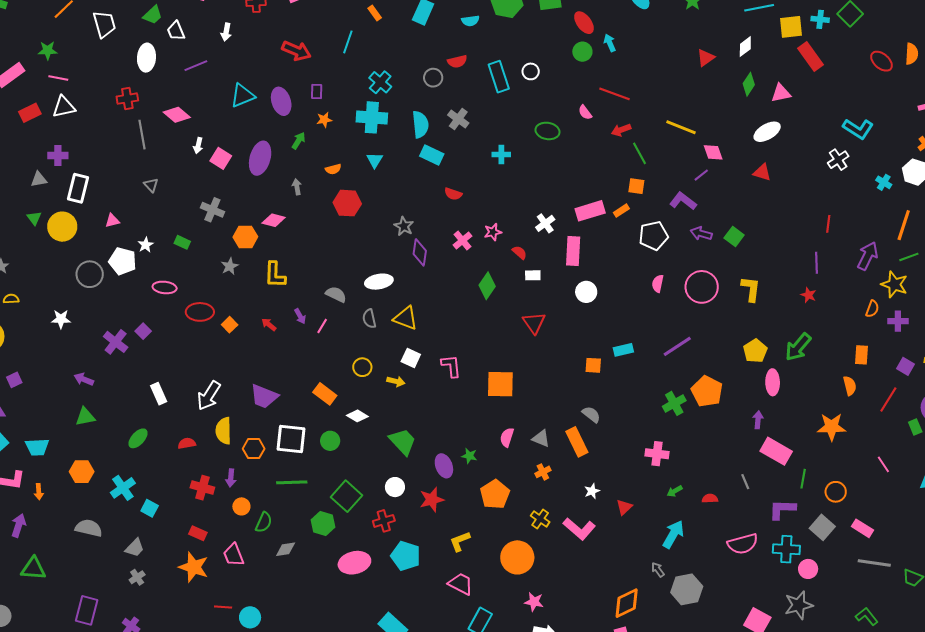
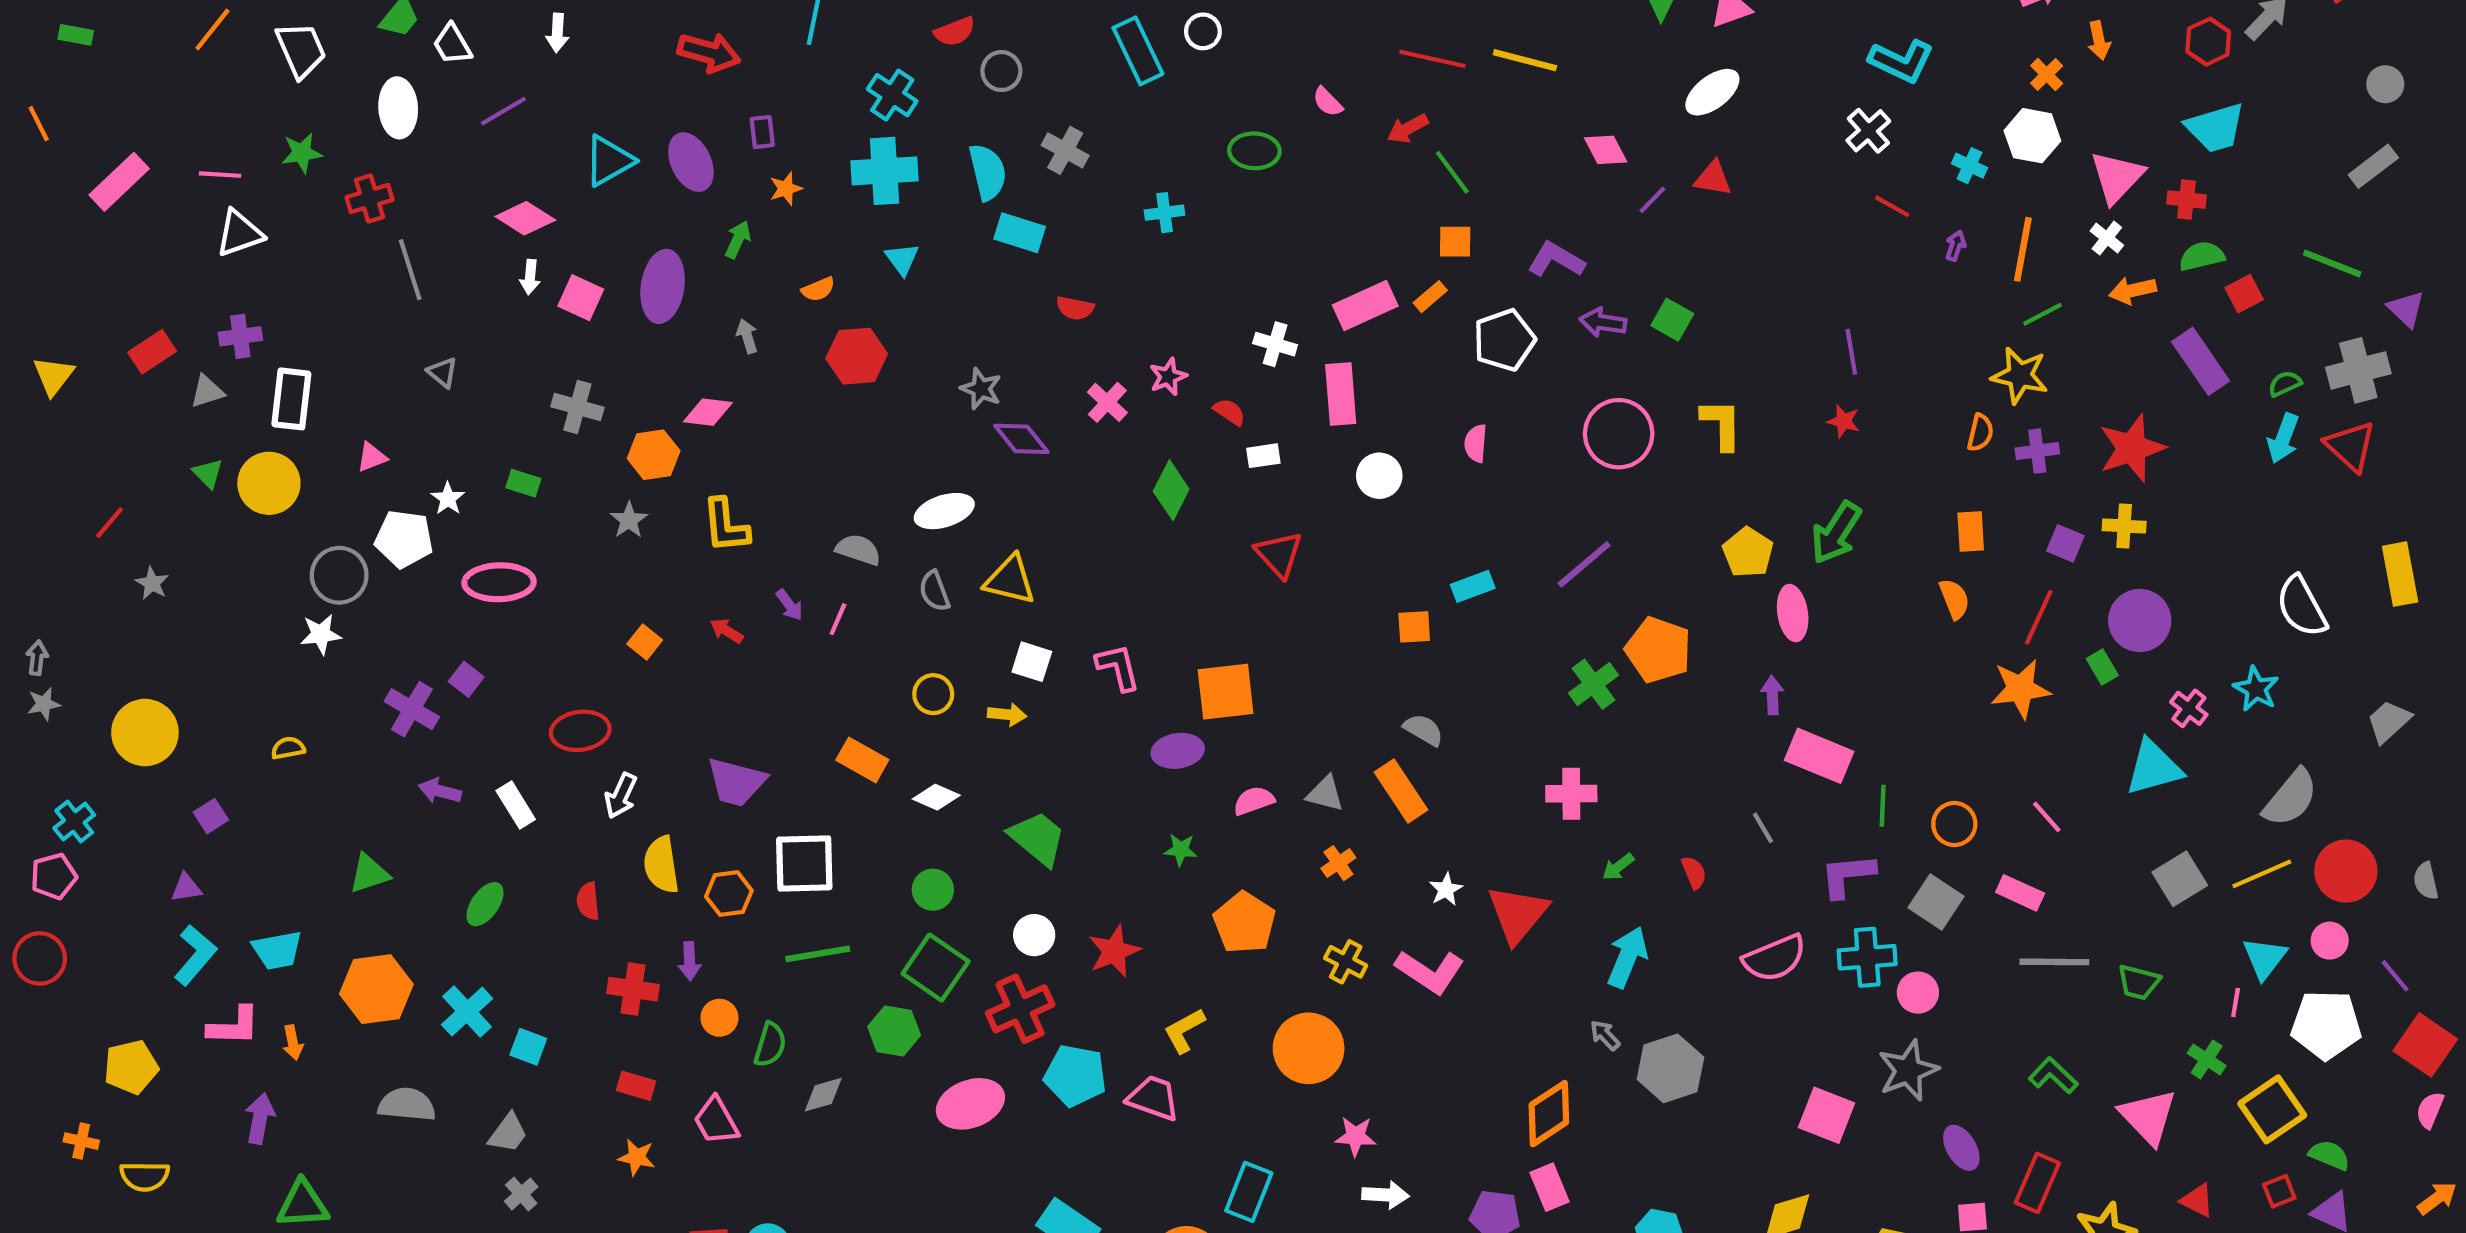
green star: (48, 50) -> (302, 153), moved
red semicircle: (457, 61) -> (955, 31), moved
red line: (615, 94) -> (1432, 59), moved
red rectangle: (30, 113) -> (152, 352), moved
pink diamond: (177, 115) -> (525, 218), moved
yellow line: (681, 127) -> (1525, 60), moved
purple line: (701, 175) -> (1652, 200), moved
white cross: (545, 223) -> (1275, 344), turned -30
red line: (828, 224) -> (1892, 206), moved, turned -60
purple diamond: (420, 252) -> (1021, 439), turned -40
purple arrow: (868, 256) -> (1956, 246), moved, size x0.5
pink semicircle: (658, 284) -> (1476, 443), moved
pink ellipse: (165, 287) -> (499, 582), size x1.4
yellow semicircle: (11, 299) -> (288, 748), moved
red ellipse: (200, 312) -> (580, 731), moved
white star: (61, 319) -> (321, 634), moved
purple arrow: (84, 379) -> (440, 791), moved
white arrow: (209, 396) -> (621, 796), size x0.7
orange star: (832, 427) -> (2020, 689), moved
pink semicircle: (507, 437) -> (1254, 801), turned 60
green circle: (330, 441) -> (933, 890), moved
red semicircle: (187, 443) -> (588, 901), turned -78
pink line: (883, 464) -> (2047, 817), moved
purple ellipse: (444, 466) -> (1178, 751), moved, turned -70
orange hexagon: (82, 472) -> (376, 989), size x1.4
red semicircle: (710, 499) -> (1694, 873), turned 77
red triangle: (624, 507) -> (1518, 914), size x1.8
red cross: (384, 521) -> (1020, 1009), size x1.4
orange star: (194, 567) -> (637, 1157), size x0.6
pink trapezoid: (461, 584) -> (1153, 1098), moved

